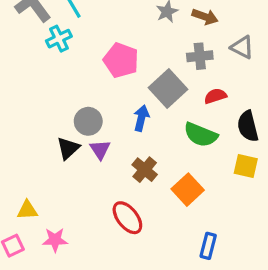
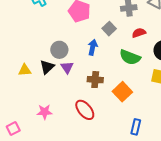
gray square: (168, 89) -> (109, 29), size x0.6
brown cross: (145, 170) -> (95, 80), turned -35
yellow triangle: (27, 210) -> (25, 70), moved
pink star: (55, 240) -> (45, 112), moved

